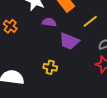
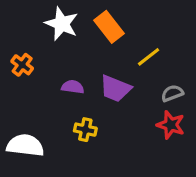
purple semicircle: (49, 22) -> (73, 87), moved

